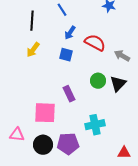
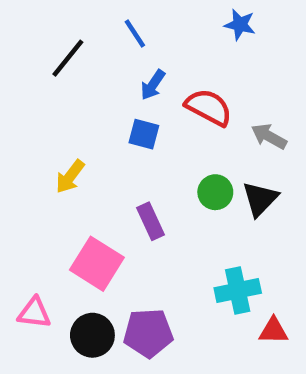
black line: (32, 21) -> (68, 58), turned 36
yellow arrow: (33, 50) -> (70, 177), moved
pink square: (45, 113) -> (97, 264), turned 30
cyan cross: (95, 125) -> (238, 291), moved
red triangle: (124, 153) -> (273, 331), moved

